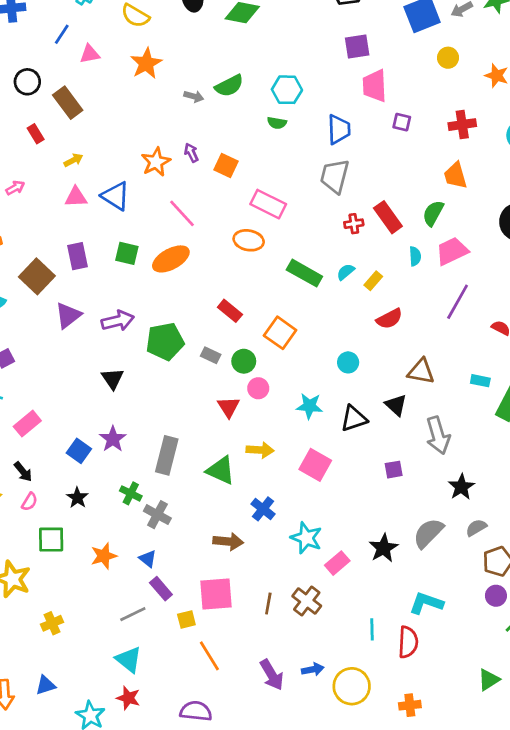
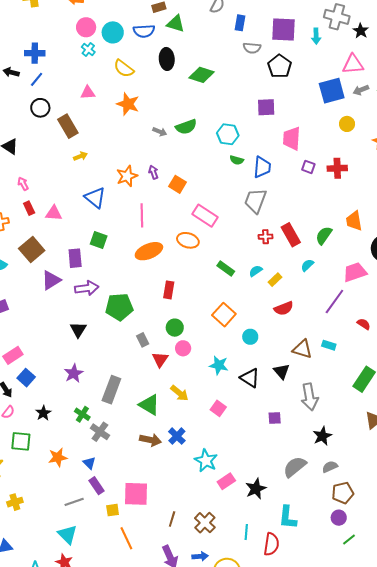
blue line: (62, 34) -> (37, 79), moved
purple square: (357, 47) -> (266, 107), moved
orange star: (146, 63) -> (128, 104), turned -30
green semicircle: (277, 123) -> (237, 160), moved
red cross: (462, 125) -> (337, 168), moved
red rectangle: (36, 134) -> (29, 208), moved
yellow arrow: (73, 160) -> (80, 156), moved
orange trapezoid: (455, 176) -> (354, 221), moved
pink arrow: (15, 188) -> (23, 184), turned -96
pink triangle: (76, 197) -> (54, 213), moved
pink line: (182, 213) -> (142, 215), turned 35
pink trapezoid: (452, 251) -> (355, 272), moved
purple rectangle: (77, 256) -> (75, 258), moved
cyan semicircle: (415, 256) -> (307, 265), turned -136
orange ellipse: (171, 259) -> (149, 251), moved
green rectangle: (304, 273) -> (226, 269), size x0.7
red rectangle: (230, 311) -> (169, 290), turned 54
orange square: (280, 333) -> (224, 315), moved
gray rectangle: (211, 355) -> (143, 340), moved, turned 32
cyan rectangle: (480, 381) -> (329, 345), moved
black triangle: (354, 419) -> (250, 378), turned 45
yellow arrow: (260, 450) -> (179, 393), turned 30
blue square: (79, 451) -> (26, 378), moved
pink square: (315, 465) -> (218, 408), size x0.7
brown arrow: (228, 541) -> (150, 440), moved
black star: (383, 548) -> (256, 489), moved
brown cross: (307, 601) -> (205, 523), moved
brown line: (268, 603) -> (172, 519), moved
cyan L-shape: (426, 603) -> (288, 517), turned -110

